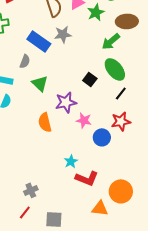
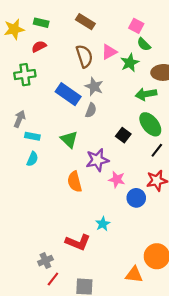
gray star: (63, 34) -> (94, 87), turned 30
green arrow: (111, 41) -> (146, 94), turned 30
gray semicircle: (25, 61) -> (91, 110), moved
red L-shape: (87, 178) -> (78, 242), moved
gray cross: (31, 190) -> (45, 261), moved

